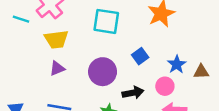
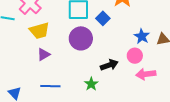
blue square: (140, 56) -> (103, 18), moved
purple circle: (103, 72) -> (81, 38), moved

